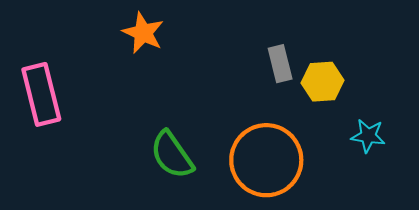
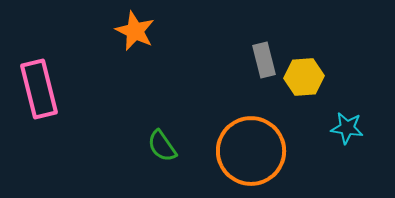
green semicircle: (172, 155) -> (162, 146), size x0.7

